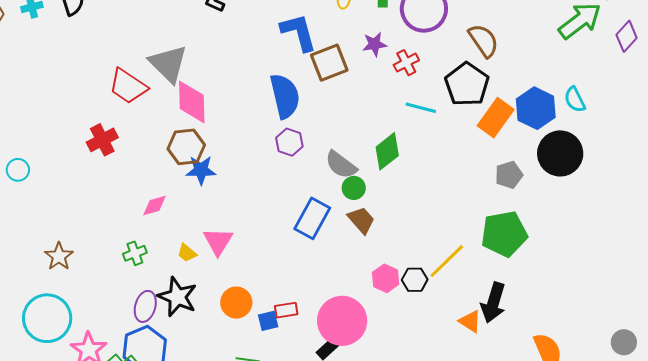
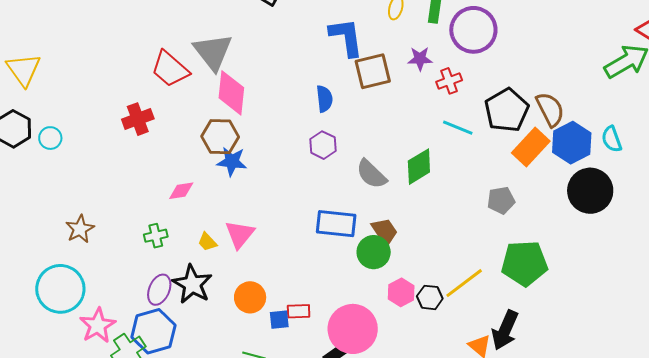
brown semicircle: (484, 41) -> (550, 109), moved
blue semicircle: (285, 96) -> (324, 99), size x0.6
gray pentagon: (509, 175) -> (501, 200), moved
green circle: (354, 188) -> (374, 252), moved, size x1.4
blue rectangle: (312, 218) -> (336, 224), turned 60

